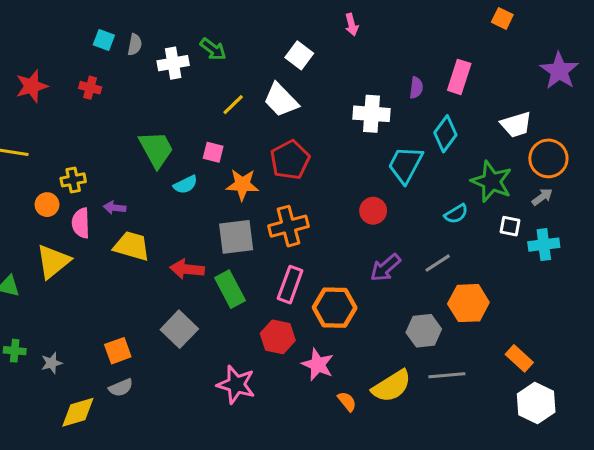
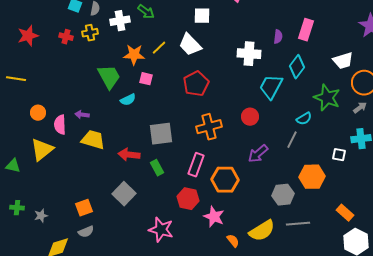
white square: (299, 55) -> (202, 16), turned -36
yellow cross: (73, 180) -> (90, 33), moved
orange star: (242, 185) -> (134, 55), moved
orange cross: (288, 226) -> (209, 127), moved
white square: (510, 226) -> (339, 155), moved
gray line: (438, 263) -> (292, 140), moved, turned -30
green rectangle: (230, 289) -> (157, 168), size x0.7

